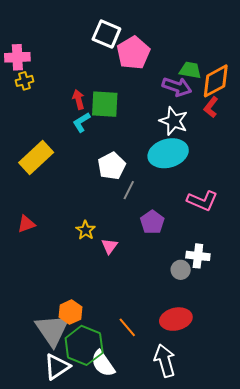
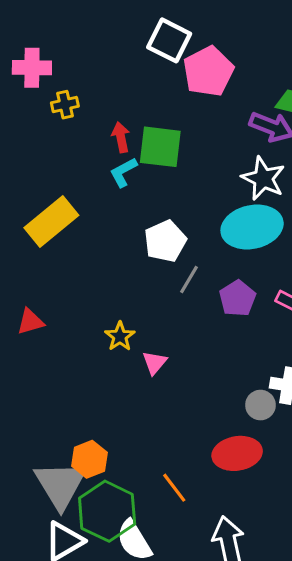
yellow cross: (25, 81) -> (65, 105), moved
purple pentagon: (152, 222) -> (237, 298), moved
red ellipse: (176, 319) -> (237, 453), moved

